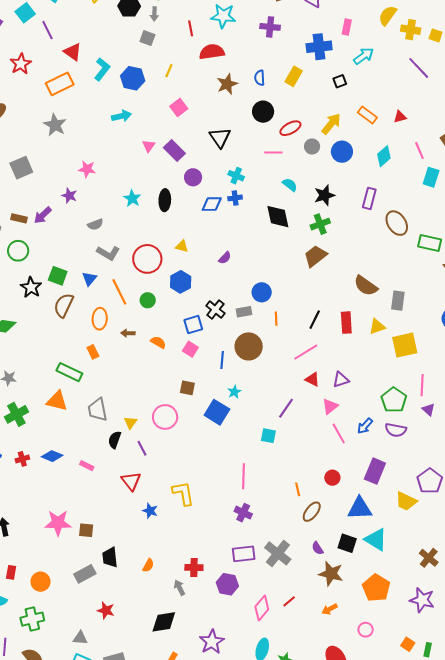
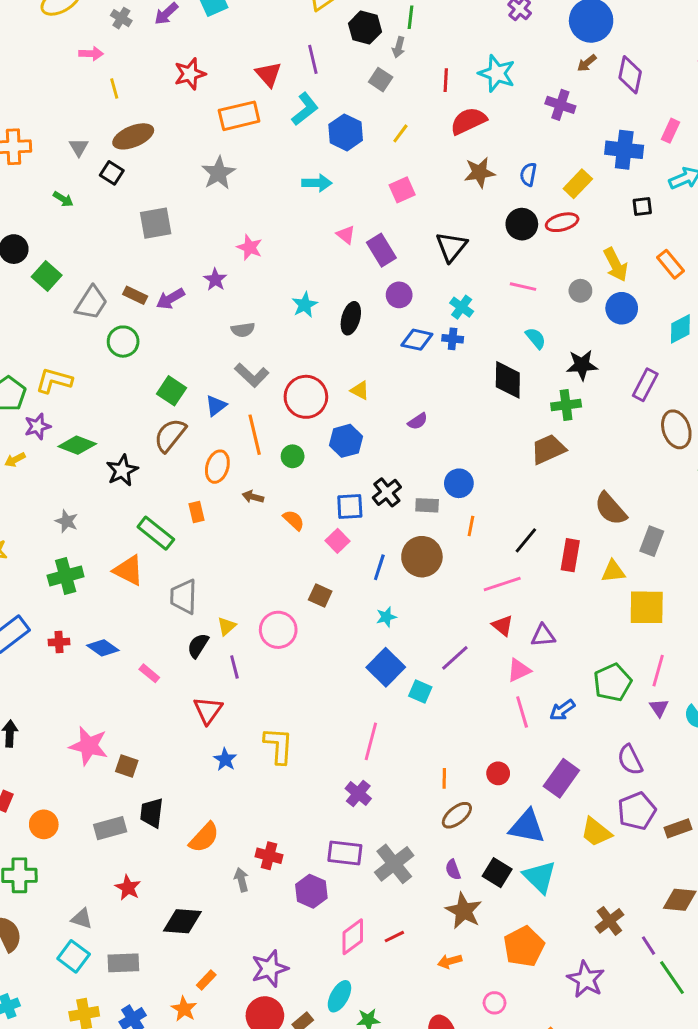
purple line: (48, 30) -> (313, 59), moved
red semicircle: (212, 52) -> (468, 121), turned -30
yellow arrow: (331, 124) -> (616, 265), turned 100
red ellipse: (290, 128) -> (562, 222), moved
pink triangle: (149, 146) -> (346, 235), turned -40
black star: (31, 287) -> (122, 470), moved
blue square: (217, 412) -> (386, 667), moved
purple semicircle: (396, 430) -> (630, 760), moved, turned 40
orange semicircle: (148, 565) -> (204, 837), size x1.6
black diamond: (164, 622) -> (182, 921), moved

